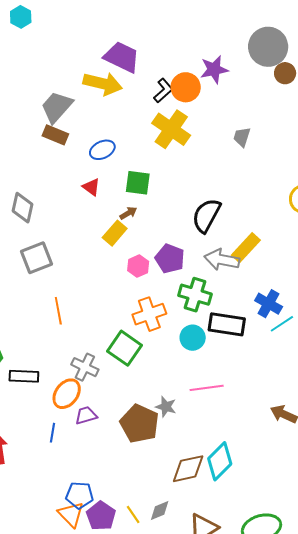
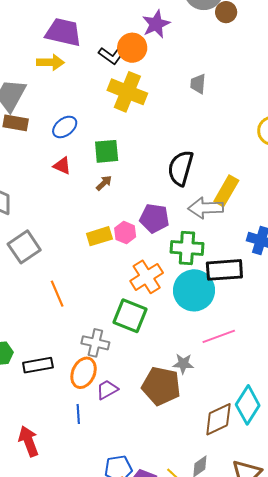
yellow arrow: (103, 84) -> (50, 62), size x0.7
black L-shape: (163, 90) -> (111, 56), turned 90
yellow rectangle: (115, 233) -> (99, 236), moved, turned 45
cyan circle: (193, 338) -> (194, 290), size x1.6

